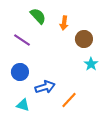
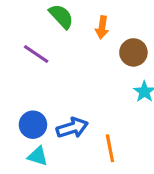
blue circle: (20, 72) -> (33, 125), moved
orange line: (69, 100) -> (110, 148), turned -54

